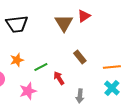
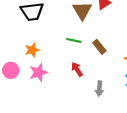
green line: (41, 67) -> (74, 40), moved, turned 40
pink star: (28, 91) -> (38, 72), moved

